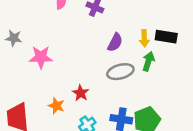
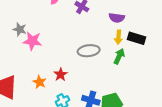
gray star: (14, 38) -> (20, 29), moved
purple semicircle: (115, 42) -> (117, 18), moved, turned 63
gray ellipse: (120, 72) -> (89, 51), moved

